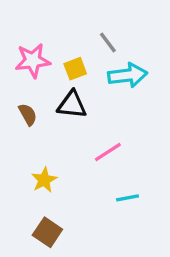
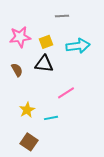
gray line: (108, 43) -> (62, 16), moved, turned -56
cyan line: (128, 198) -> (51, 118), moved

